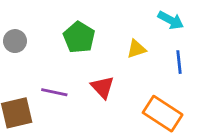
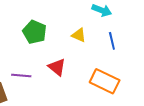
yellow triangle: (136, 49) -> (79, 35), turned 49

